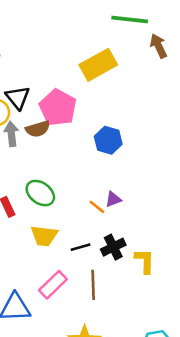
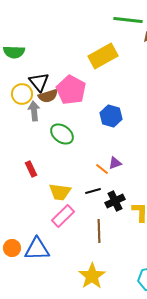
brown semicircle: (38, 129) -> (48, 96), moved
green ellipse: (40, 193) -> (62, 134), moved
black line: (81, 247) -> (93, 191), moved
pink rectangle: (53, 285) -> (63, 216), moved

